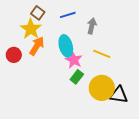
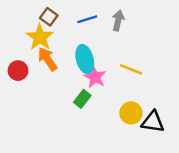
gray arrow: (92, 26) -> (118, 21), moved
orange arrow: (37, 46) -> (47, 59), turned -66
green rectangle: (77, 77) -> (82, 99), moved
yellow circle: (102, 88) -> (131, 113), size x0.7

